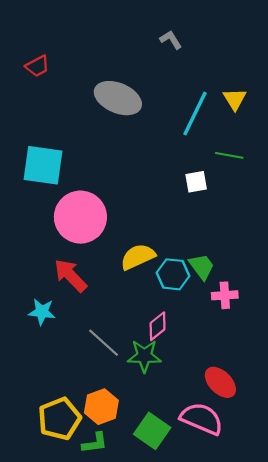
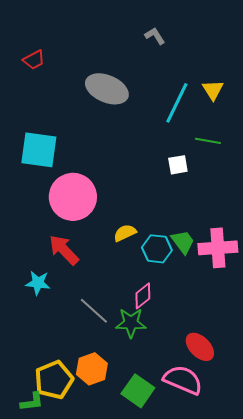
yellow semicircle: (138, 257) -> (125, 233), size x0.7
pink cross: (225, 295) -> (218, 248), moved, size x1.6
green L-shape: (95, 443) -> (32, 402), moved

